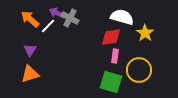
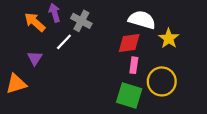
purple arrow: (57, 13) -> (55, 13), moved, turned 49
white line: (48, 26) -> (64, 42), moved
orange triangle: (30, 74) -> (16, 84), moved

